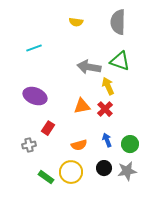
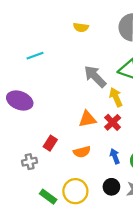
gray arrow: (89, 67) -> (95, 76), turned 35
purple ellipse: (35, 96) -> (20, 100), moved
orange semicircle: (79, 145) -> (82, 152), moved

